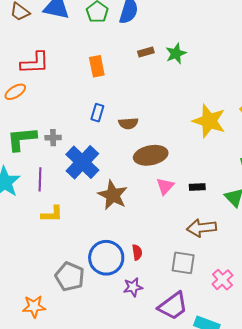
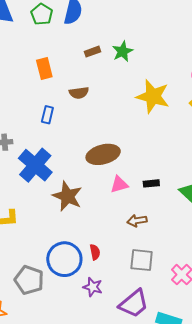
yellow star: (209, 121) -> (153, 96), moved
brown semicircle: (128, 123) -> (79, 93), moved
pink triangle: (165, 186) -> (119, 184), turned 36
brown arrow: (201, 228) -> (137, 221), moved, size x0.7
purple star: (133, 287) -> (93, 287), turned 30

